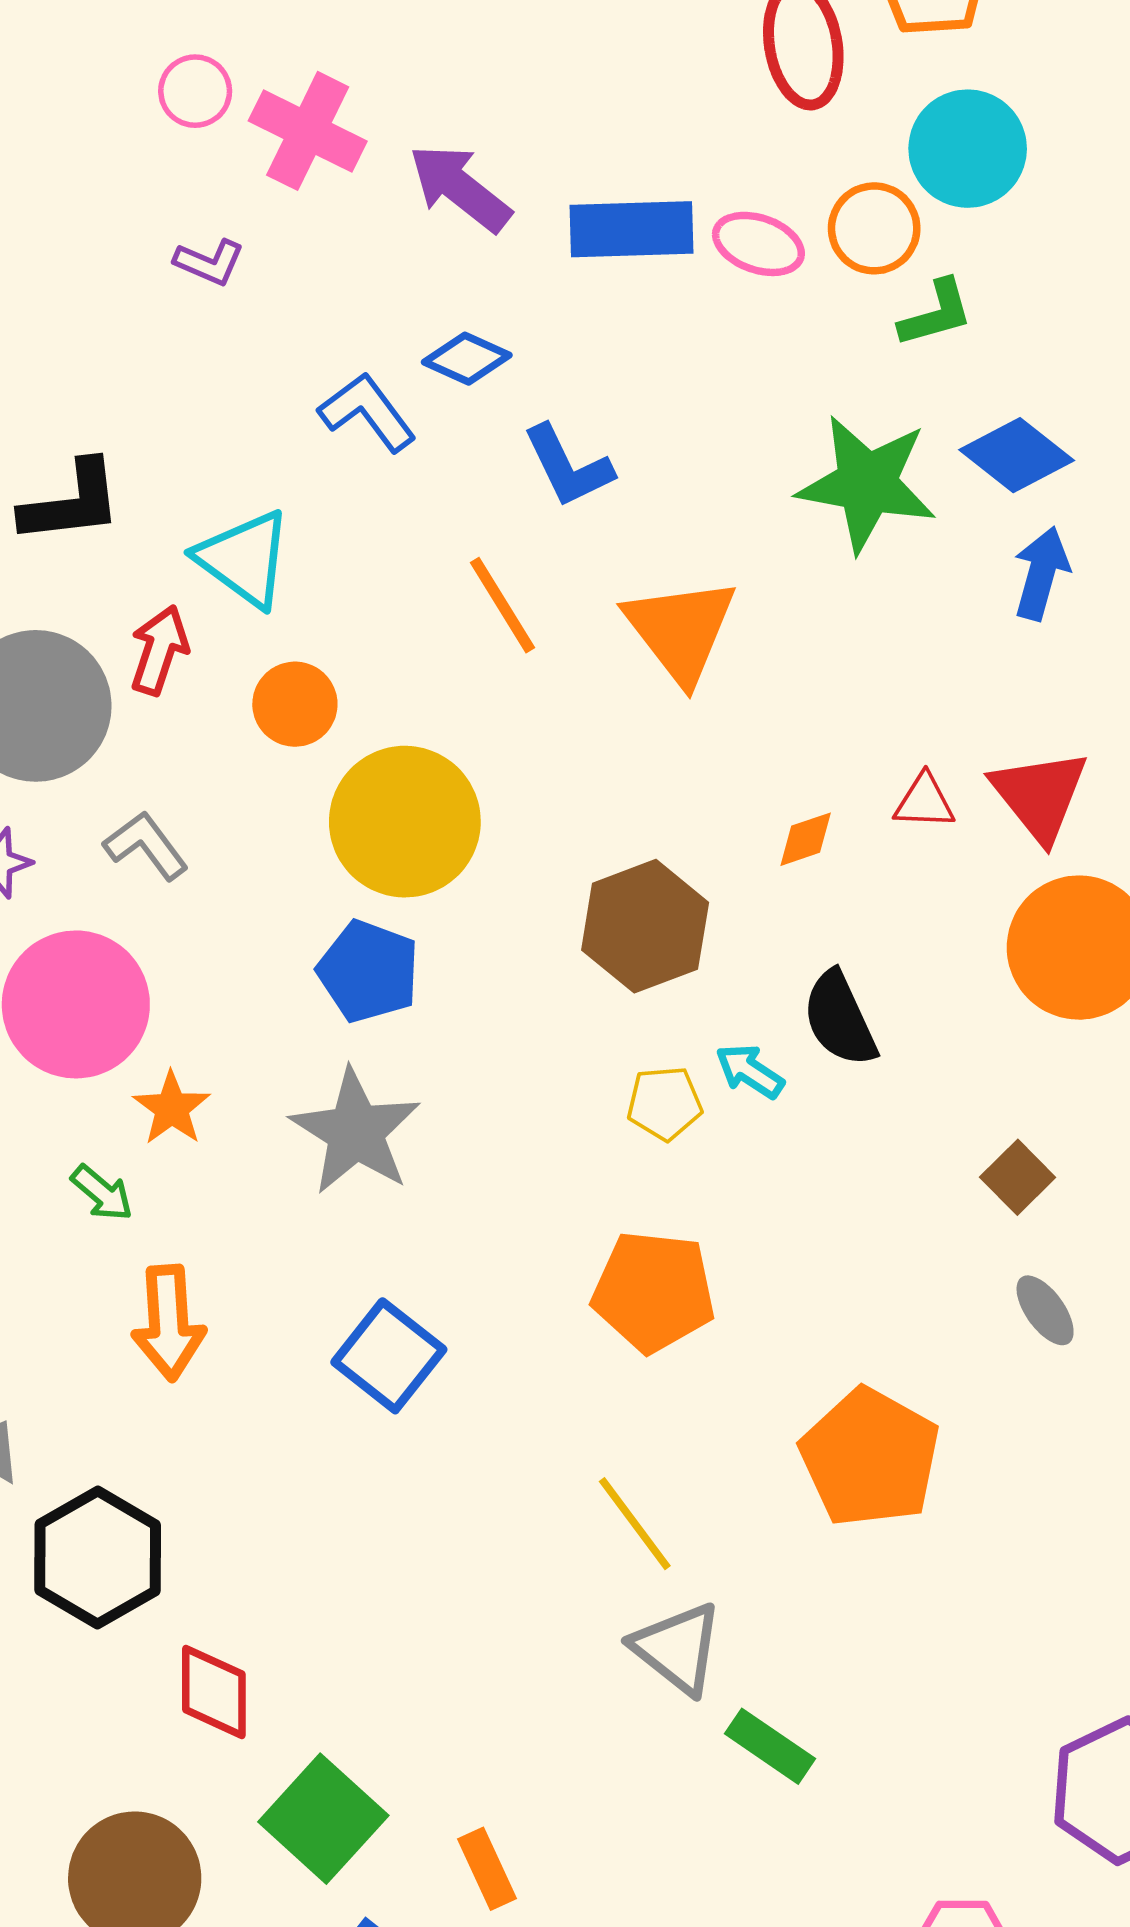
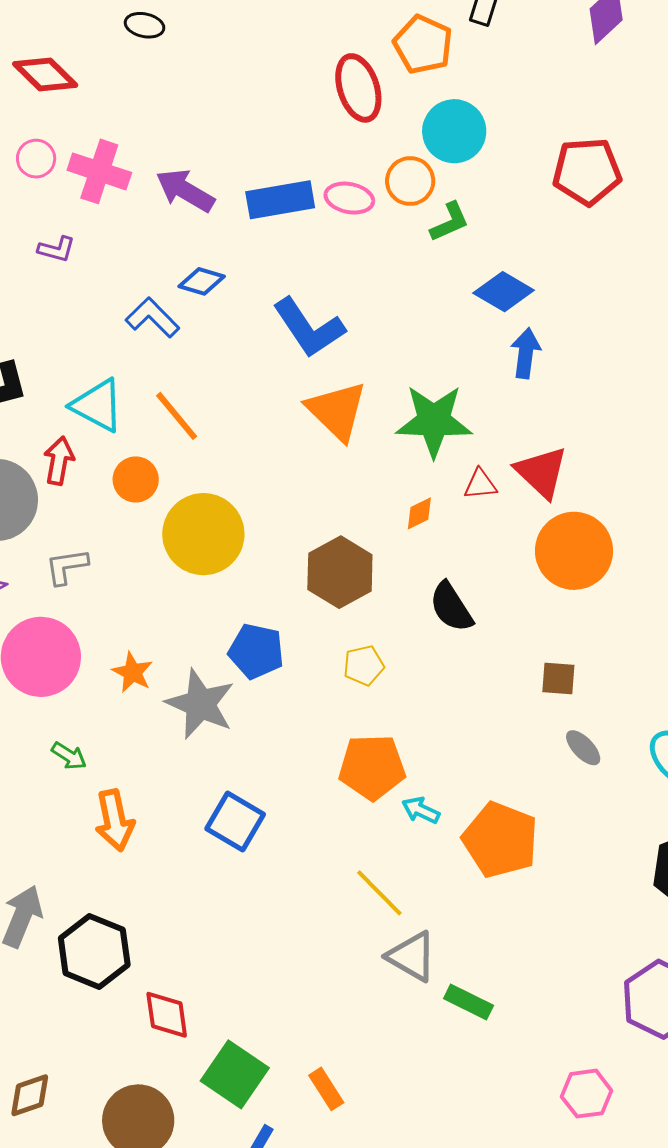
blue L-shape: (568, 466) -> (309, 328), moved, size x1.4
green star: (867, 483) -> (434, 421), moved
orange line: (502, 605) -> (177, 416), moved
gray L-shape: (146, 846) -> (67, 566), turned -54
blue pentagon: (368, 971) -> (256, 651), moved
cyan arrow: (750, 1071) -> (421, 810), moved
orange star: (172, 1108) -> (132, 672), moved
brown square: (1018, 1177) -> (558, 679), turned -33

